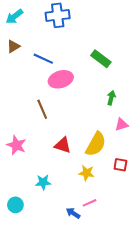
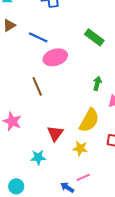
green arrow: (111, 98) -> (97, 83), moved
red triangle: (63, 145) -> (55, 133), moved, turned 48
cyan circle: (15, 205) -> (16, 186), moved

